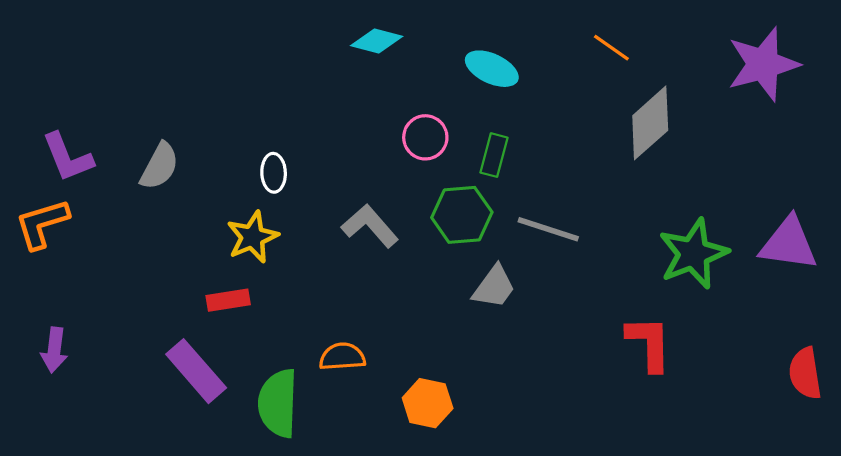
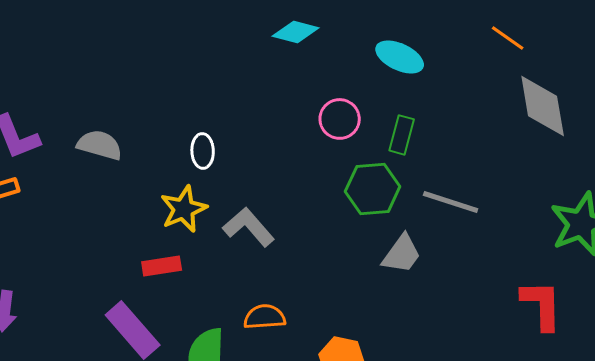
gray diamond: (650, 123) -> (543, 106), turned -58
gray semicircle: (159, 166) -> (100, 145), turned -102
gray L-shape: (370, 226) -> (249, 227), moved

